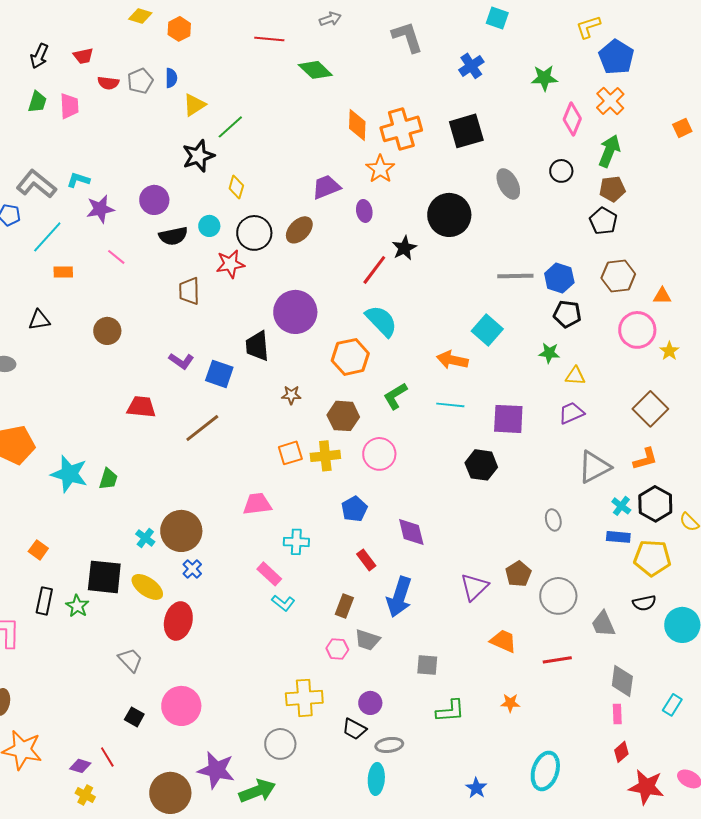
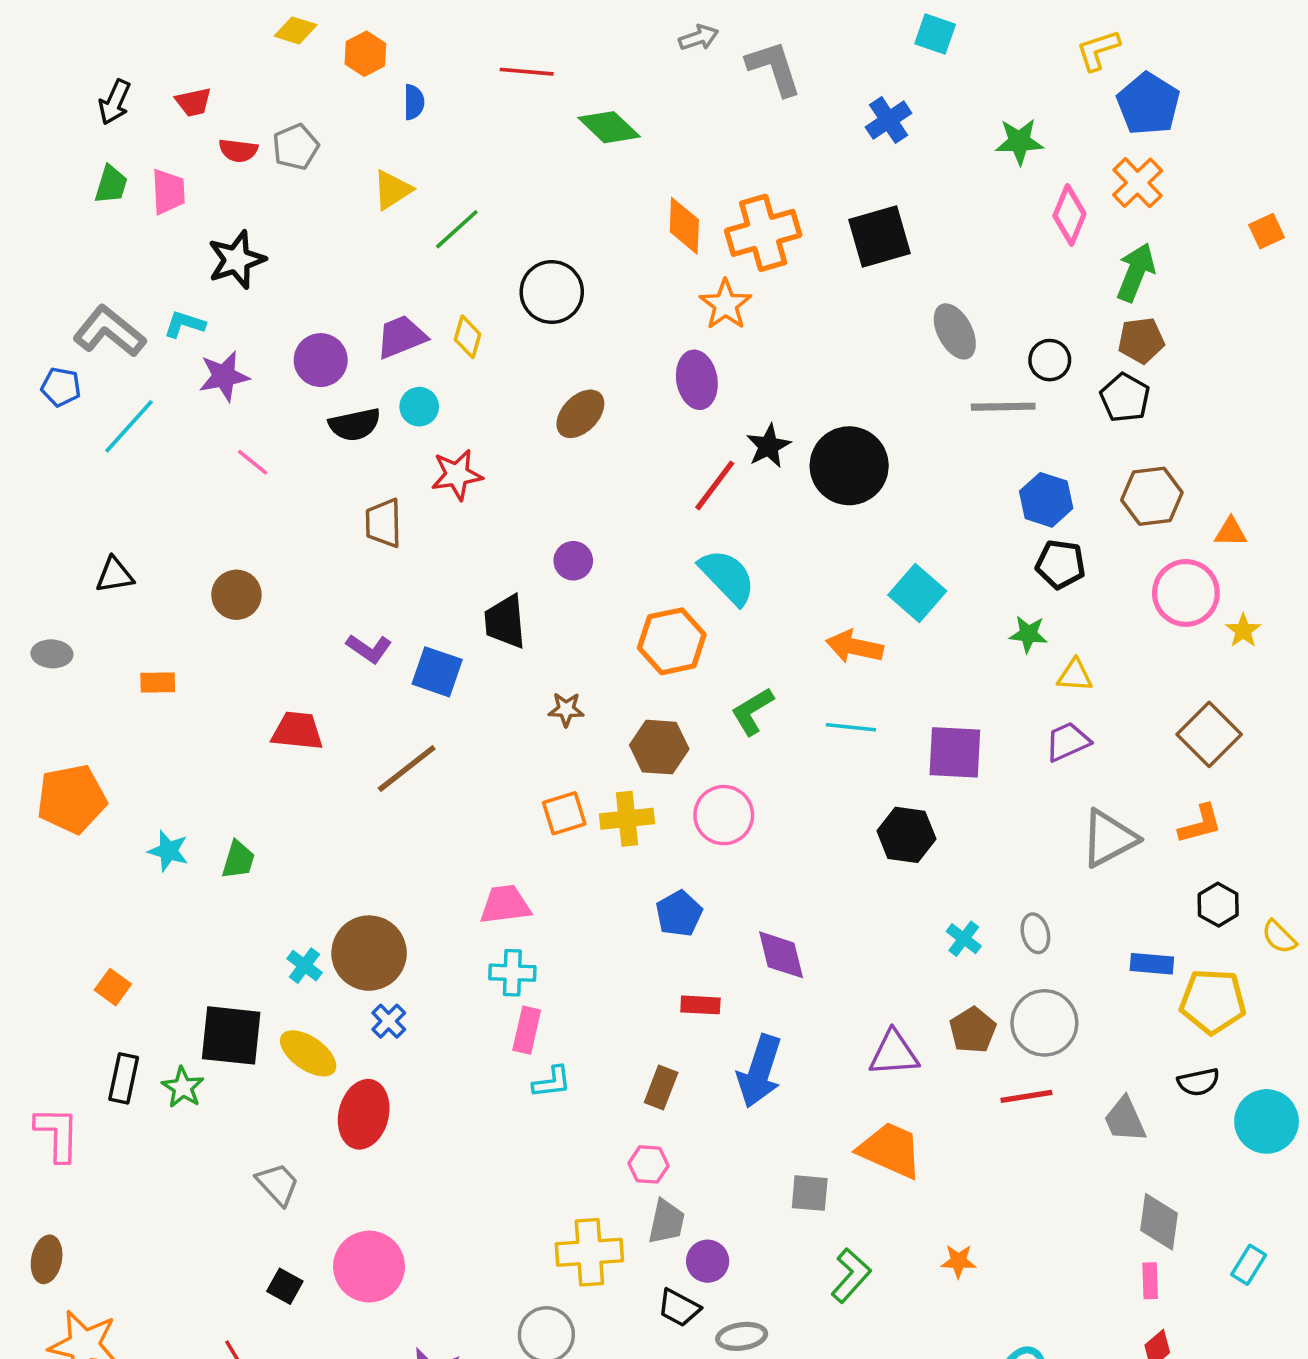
gray arrow: (330, 19) -> (699, 38), moved
blue semicircle: (171, 78) -> (414, 102), moved
black star: (198, 156) -> (236, 260), moved
black circle: (561, 171) -> (1050, 360), moved
purple trapezoid: (326, 187) -> (401, 337), moved
purple ellipse: (364, 211) -> (697, 380), size x1.4
black circle: (449, 215) -> (849, 466), moved
black circle: (254, 233) -> (552, 292), moved
orange rectangle: (63, 272) -> (158, 683), moved
gray line: (515, 276) -> (1003, 407), moved
purple circle: (295, 312) -> (573, 561), size x0.5
cyan star: (69, 474) -> (168, 851), size x0.6
black hexagon: (655, 504) -> (1218, 905), size x0.7
cyan cross: (621, 506) -> (964, 939), moved
cyan cross: (296, 542) -> (512, 973), moved
red rectangle: (366, 560) -> (700, 1005), turned -50
pink rectangle: (269, 574) -> (527, 1030), turned 60
purple triangle: (474, 587) -> (894, 1053), turned 40
gray circle: (558, 596) -> (1044, 1023), moved
cyan L-shape: (283, 603) -> (552, 1082), turned -45
gray trapezoid: (367, 640) -> (666, 1222), moved, turned -96
orange trapezoid: (503, 641) -> (890, 1150), moved, size x1.4
red line: (557, 660) -> (1026, 1096), moved
green L-shape: (450, 711) -> (851, 1275), turned -44

